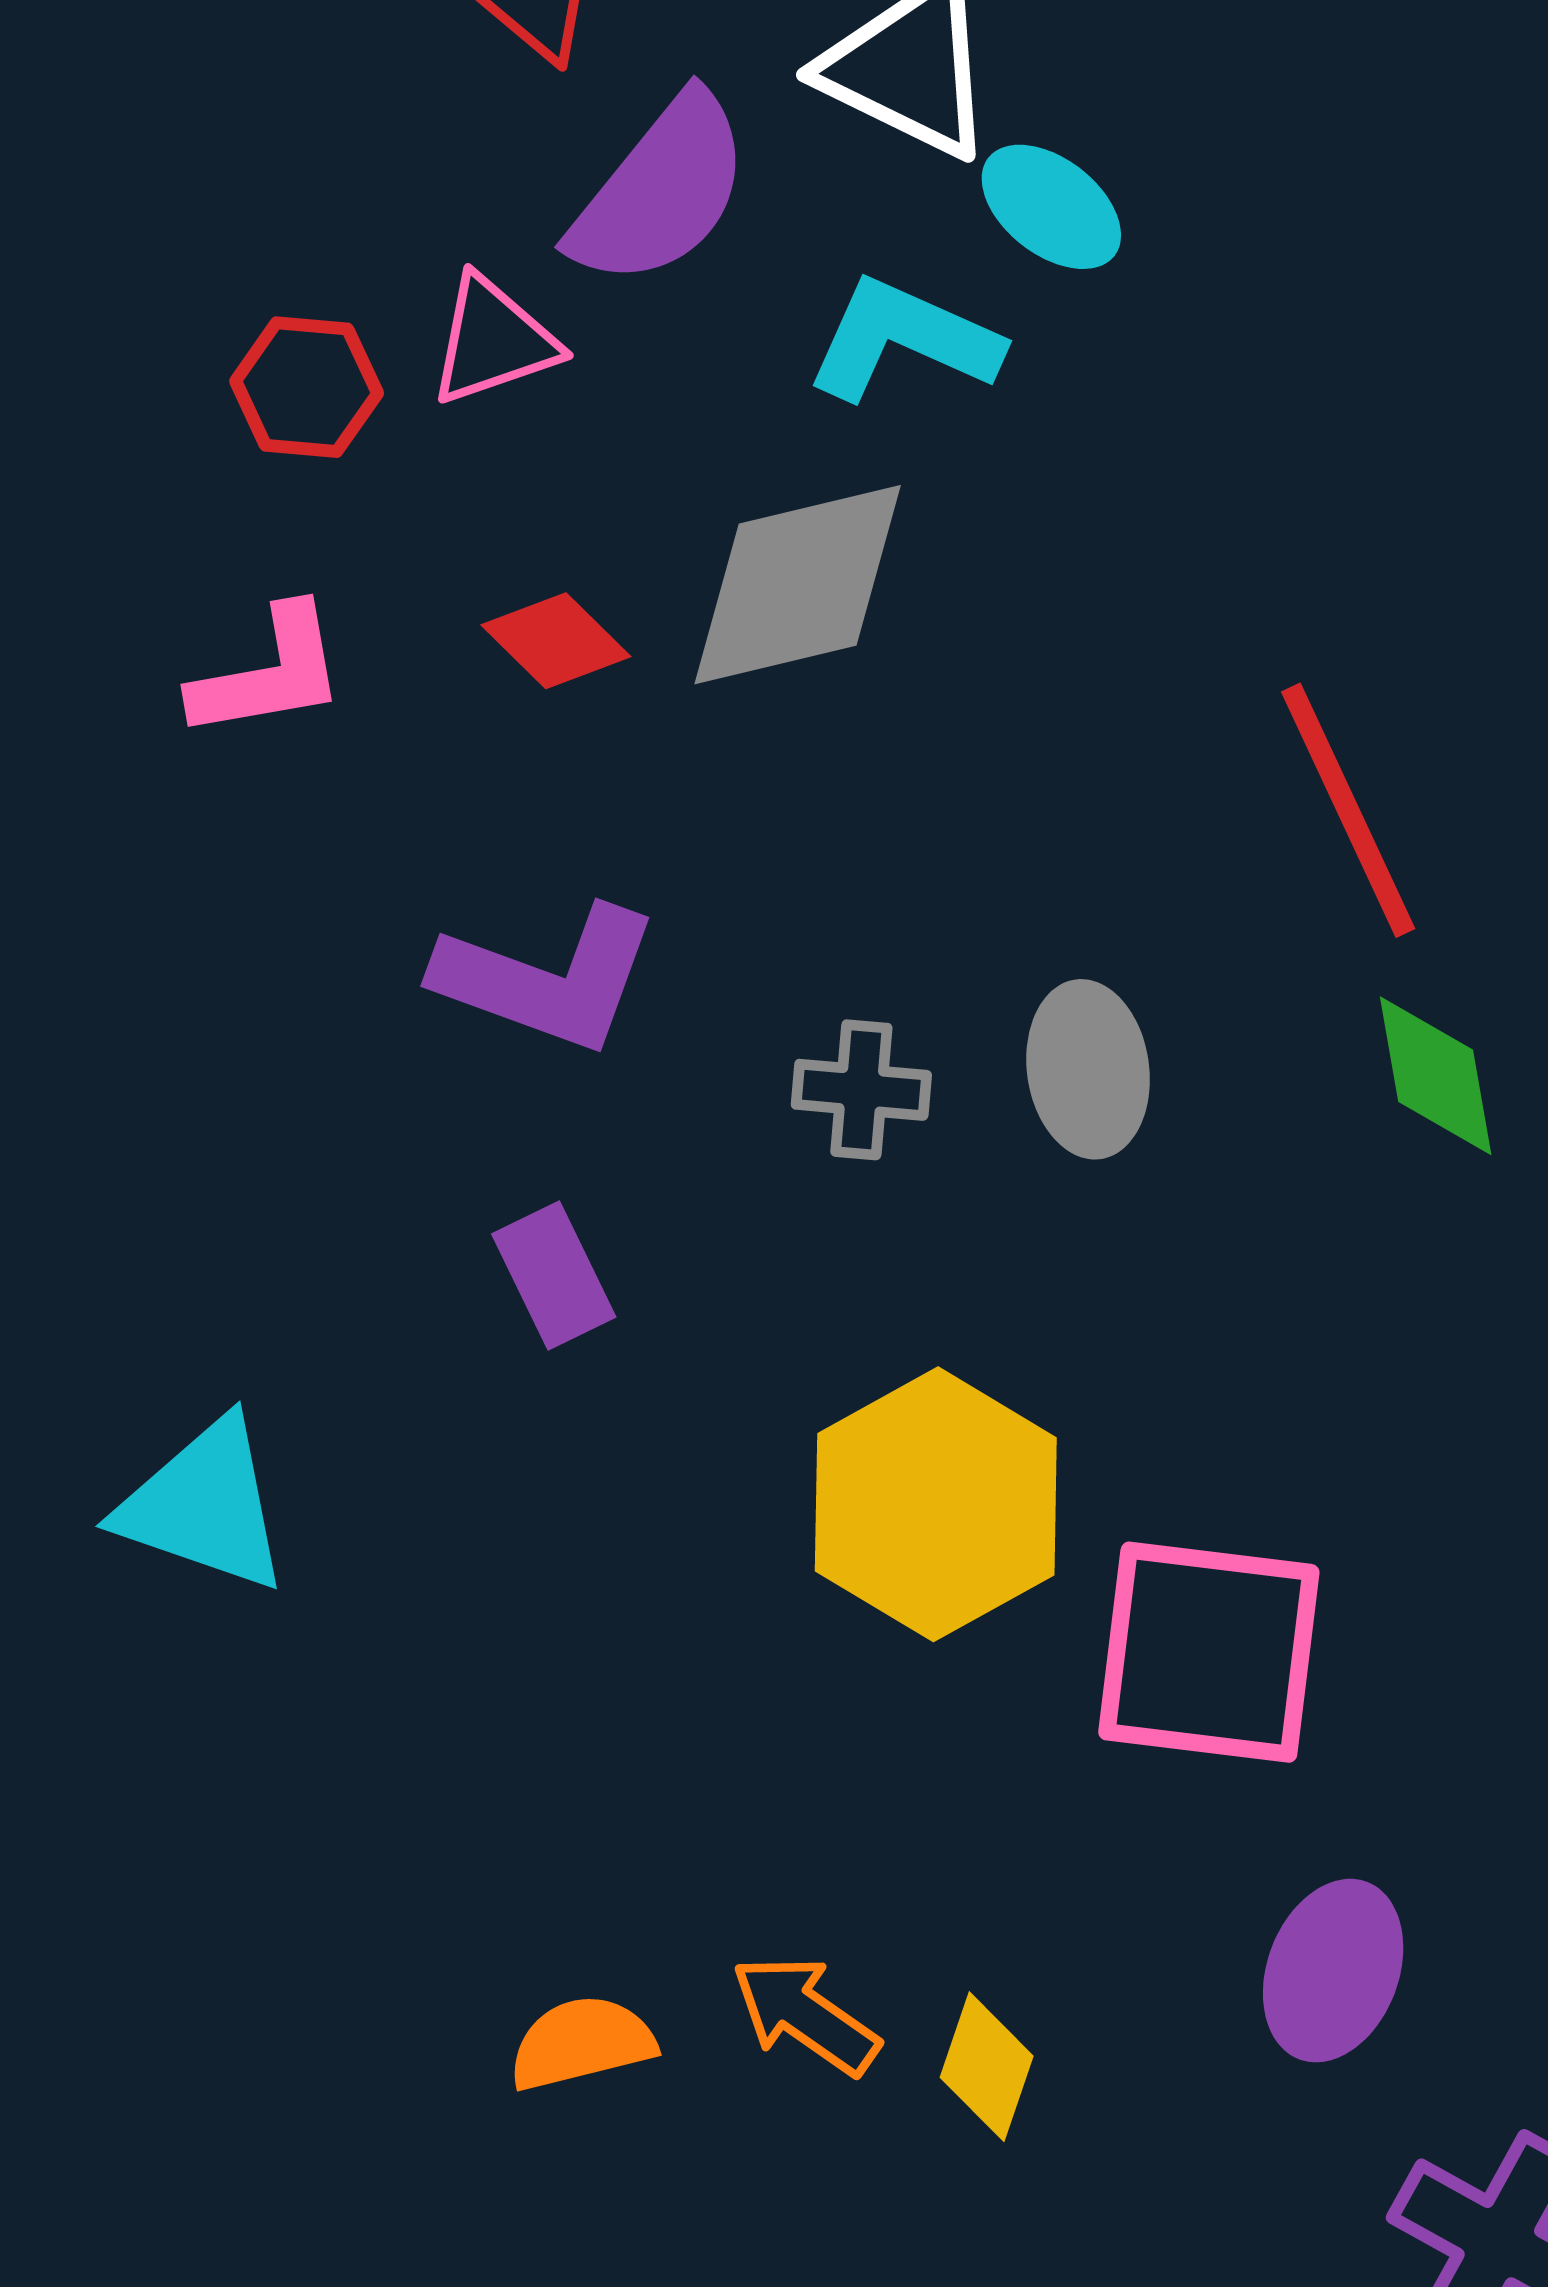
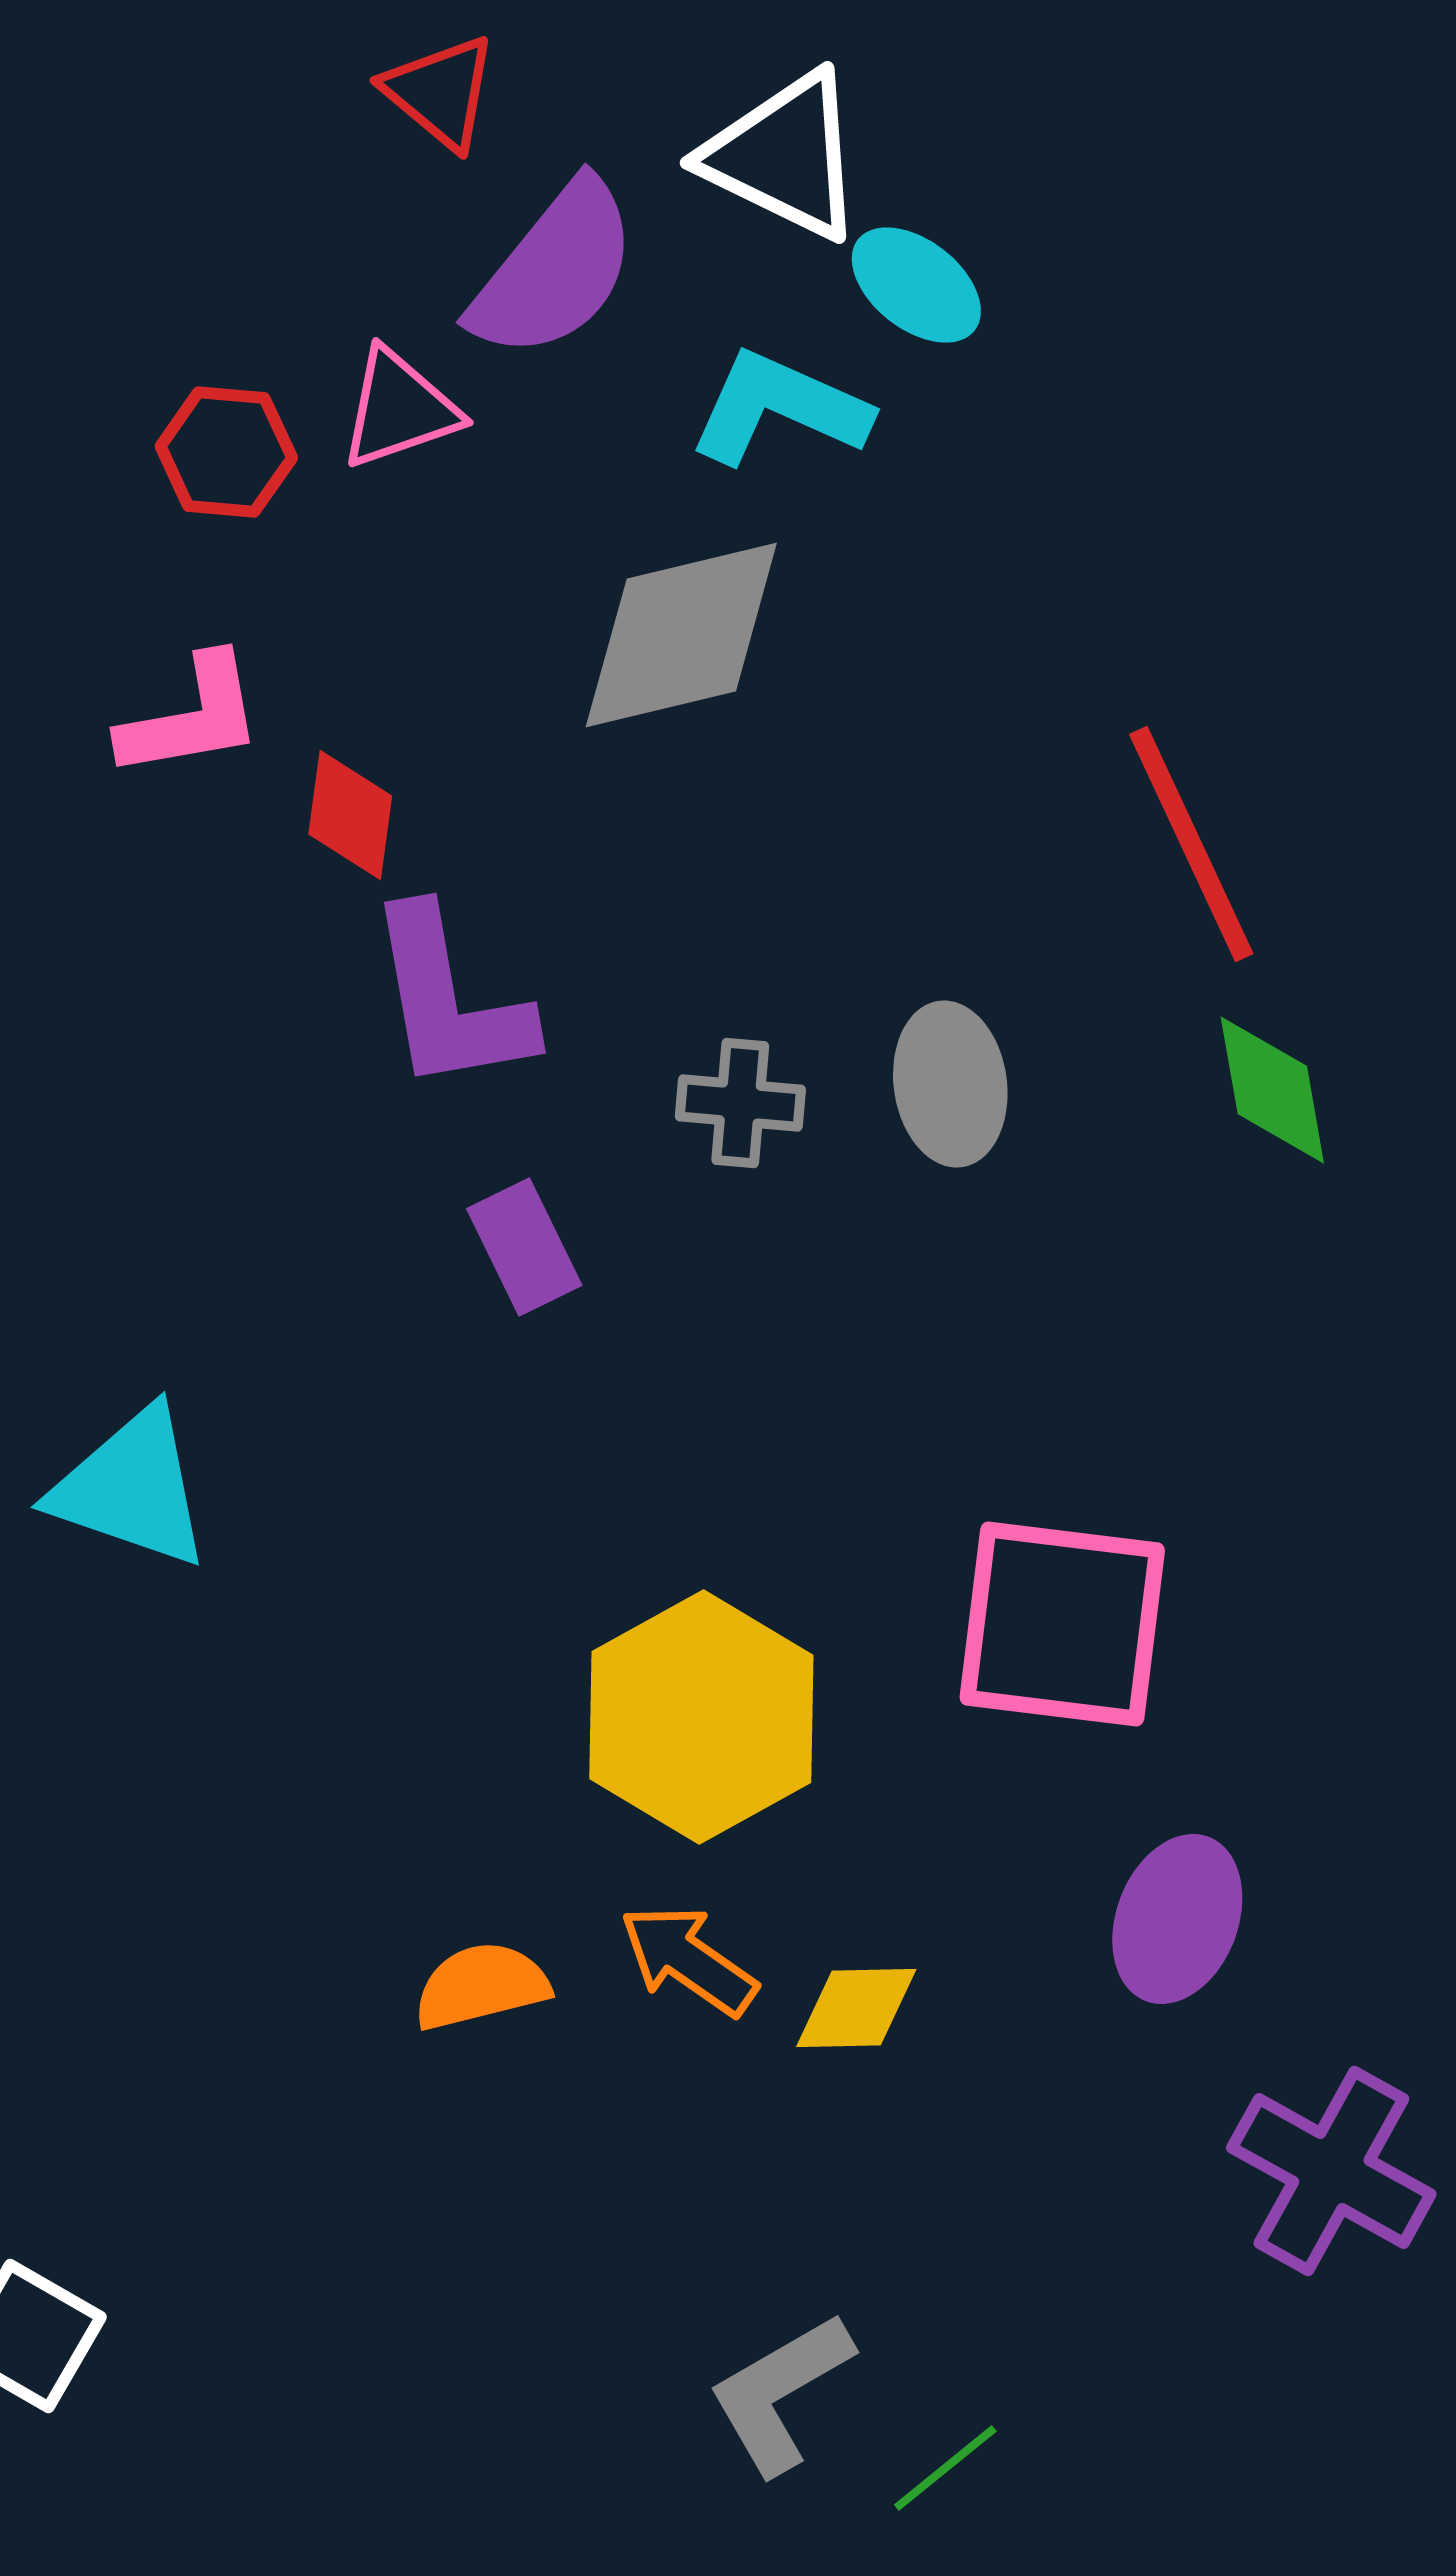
red diamond: (556, 641) -> (350, 815), moved, turned 53
purple L-shape: (547, 979) -> (449, 1000), turned 60
purple rectangle: (554, 1275) -> (524, 1247), moved
yellow hexagon: (936, 1504) -> (701, 1717), moved
yellow diamond: (987, 2067) -> (856, 2008), turned 70

